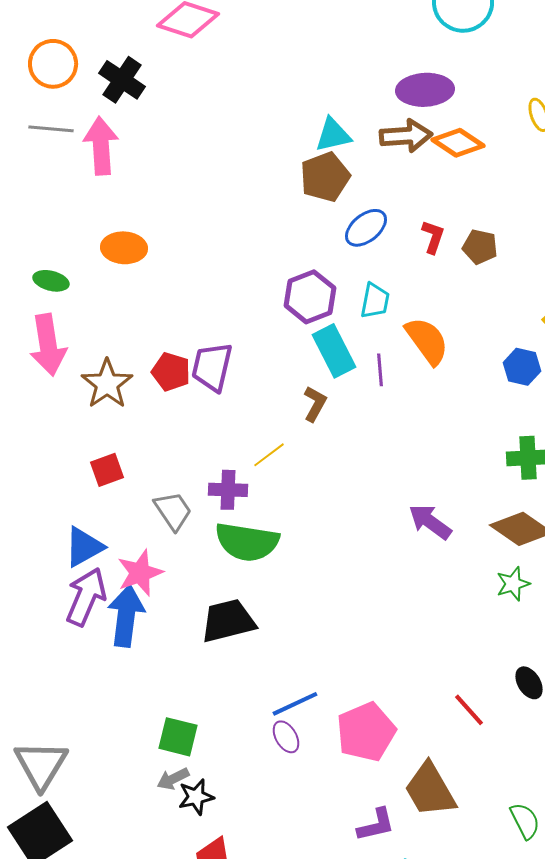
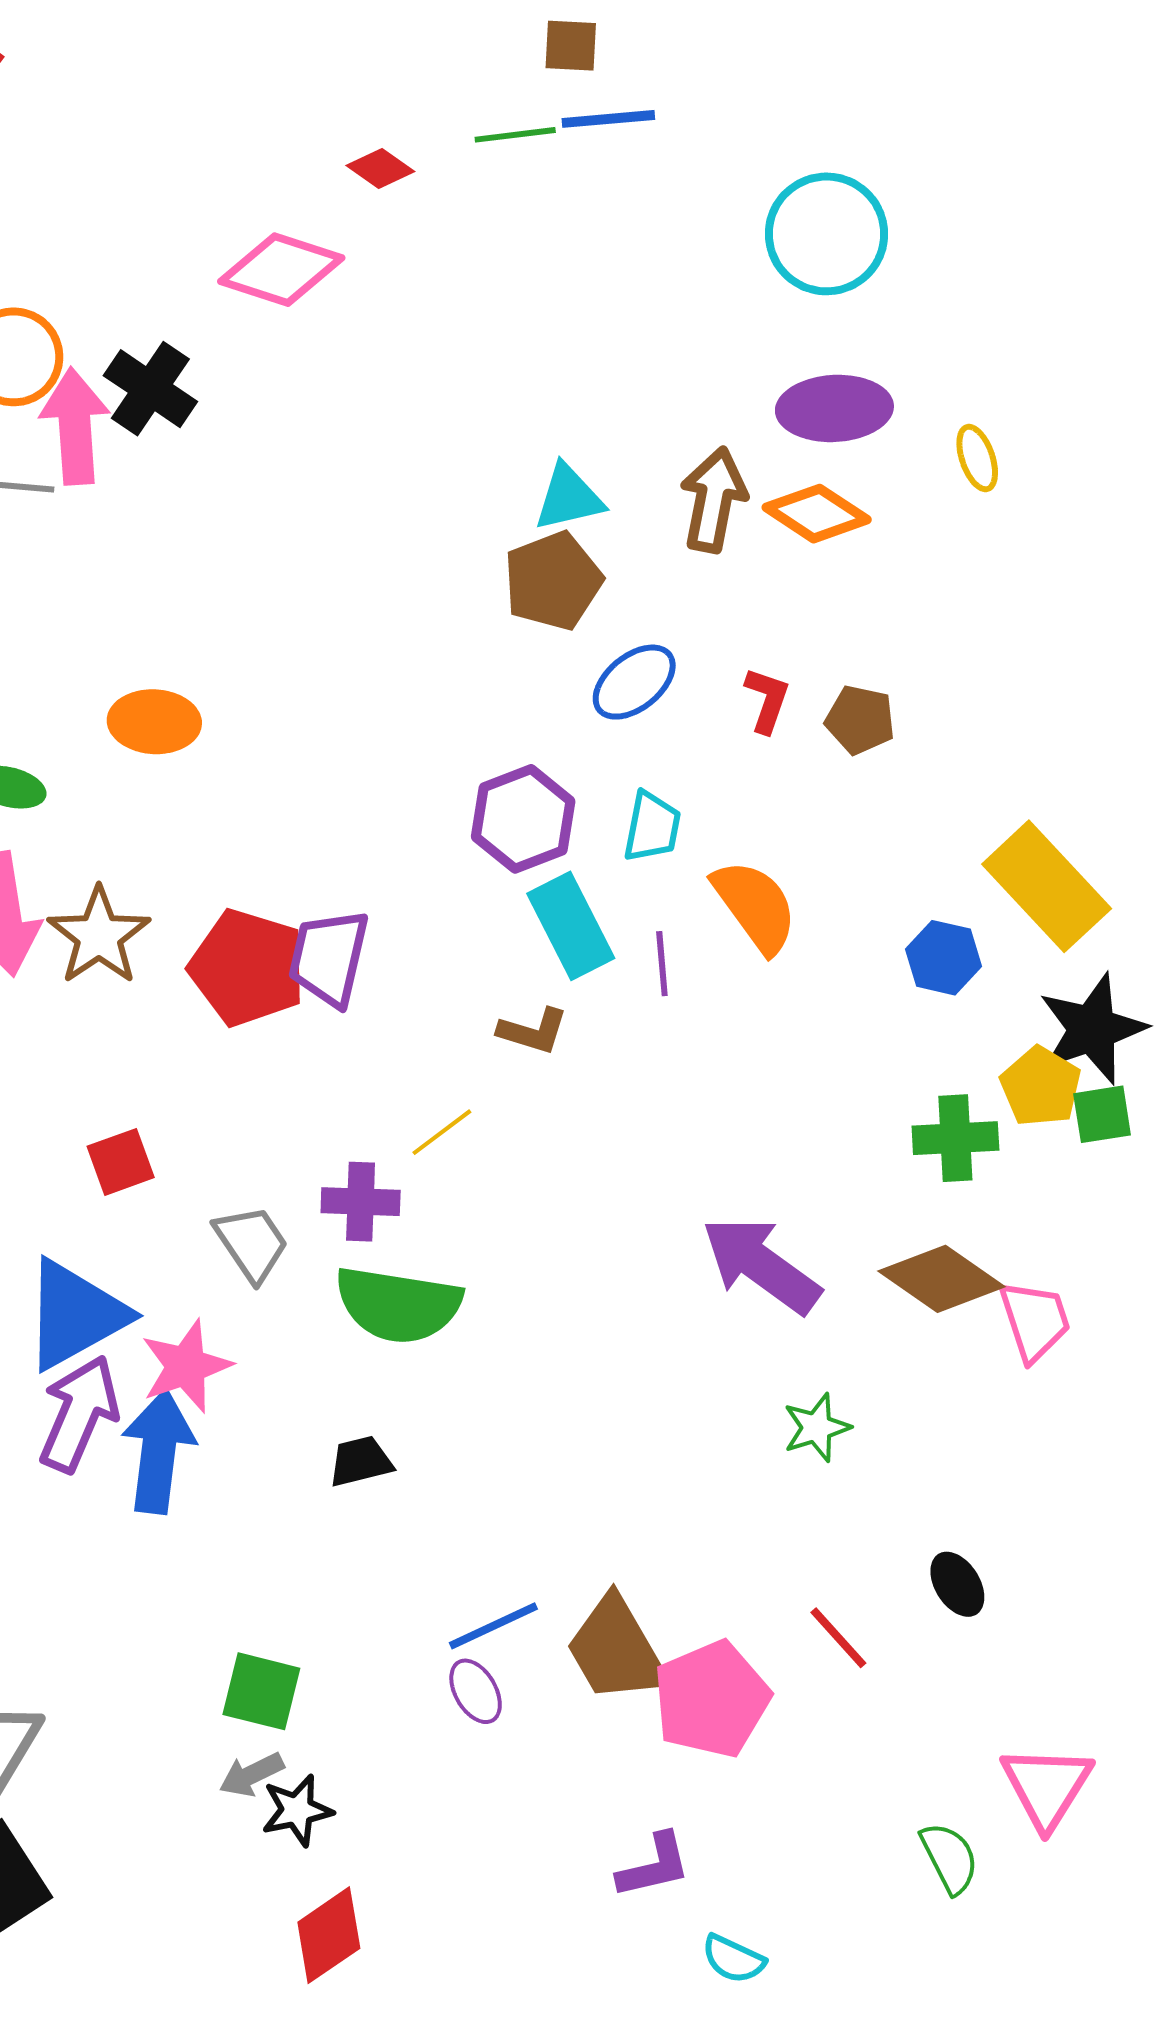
purple ellipse: (425, 90) -> (834, 408), moved
brown arrow: (406, 136) -> (713, 500), turned -75
pink arrow: (101, 146) -> (75, 426), moved
red pentagon: (171, 372) -> (248, 968), size x1.5
brown star: (107, 384) -> (99, 936), moved
brown L-shape: (315, 404) -> (533, 1031), turned 78
purple arrow: (430, 522) -> (761, 1265), size x1.4
blue triangle: (84, 547) -> (75, 1315), size x1.4
green star: (513, 584) -> (817, 1428), moved
black trapezoid: (228, 621) -> (361, 1461), size x0.6
pink pentagon: (366, 732) -> (712, 1699), moved
brown trapezoid: (430, 790) -> (616, 1650), moved

